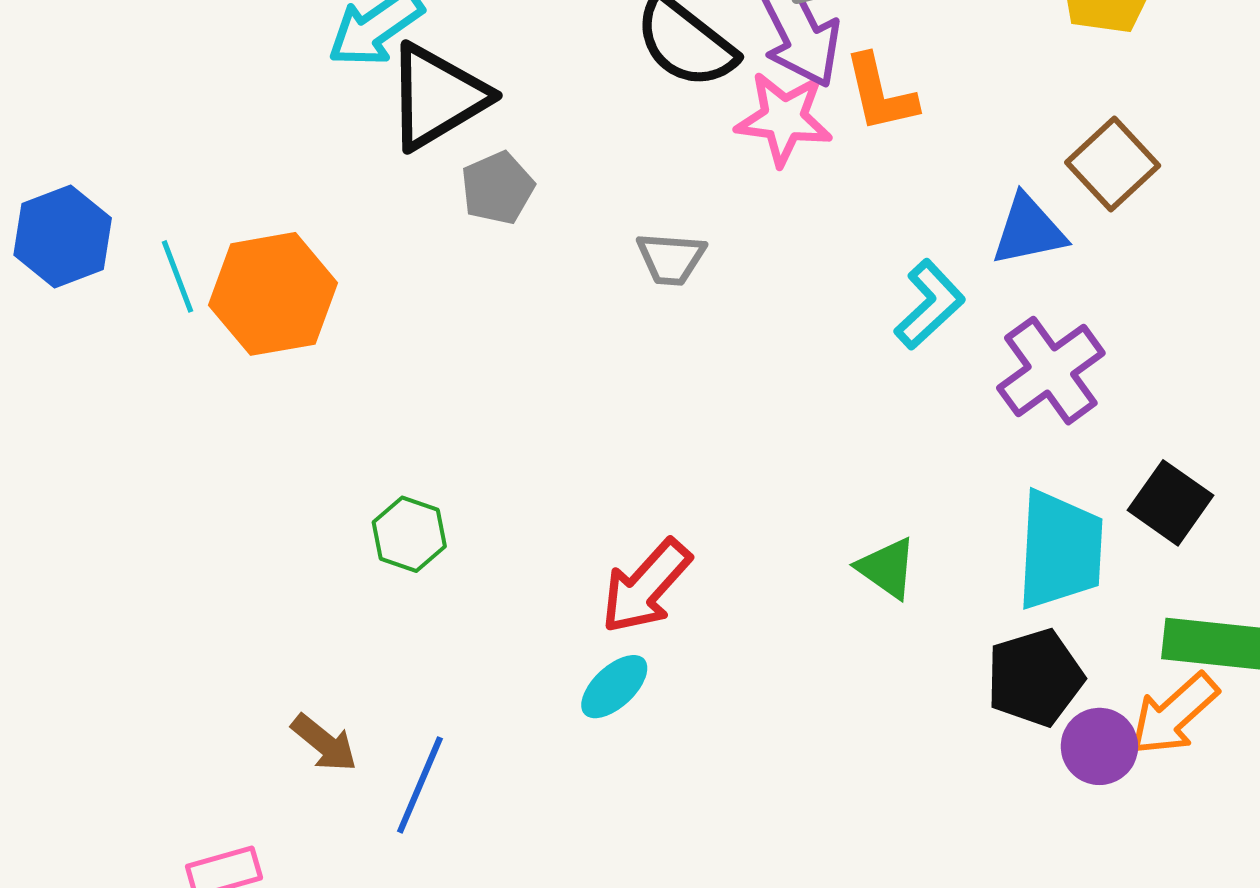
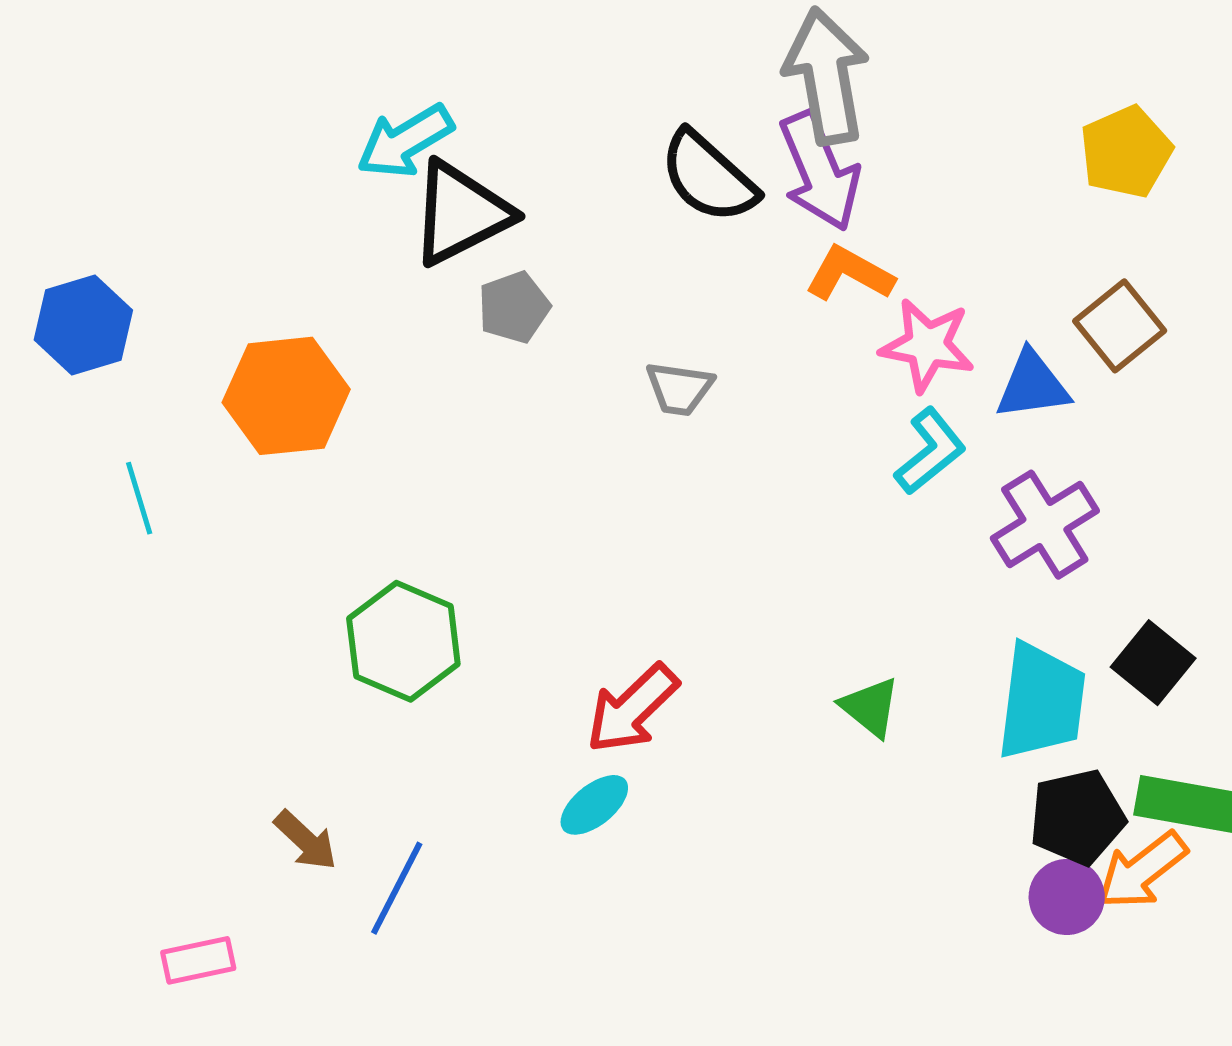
orange L-shape: (880, 93) -> (850, 274), moved, turned 128
pink star: (784, 119) -> (927, 345), moved
cyan line: (178, 276) -> (139, 498), moved
green hexagon: (409, 534) -> (403, 641), size x1.6
black pentagon: (1035, 677) -> (1077, 817), moved

